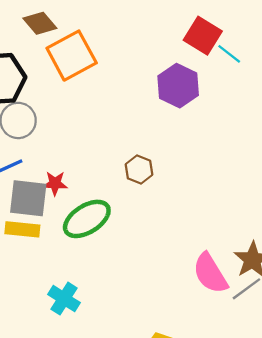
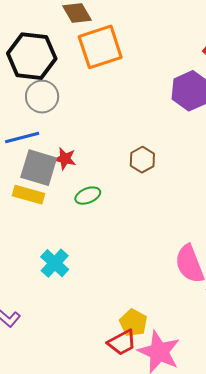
green ellipse: (87, 219) -> (88, 196), size x0.6

